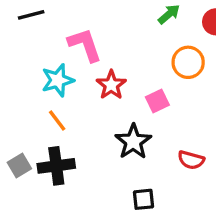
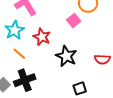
red star: (111, 85) -> (42, 37), moved
pink square: (157, 101) -> (74, 20), moved

